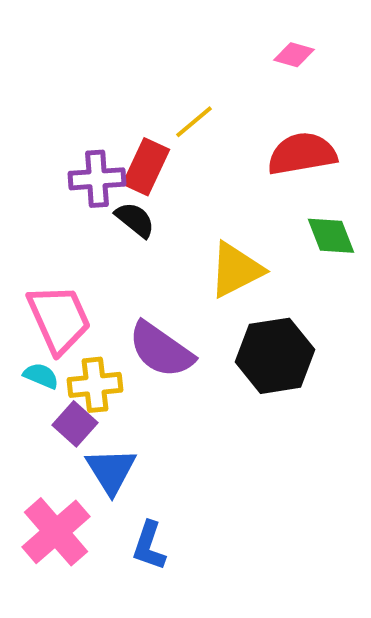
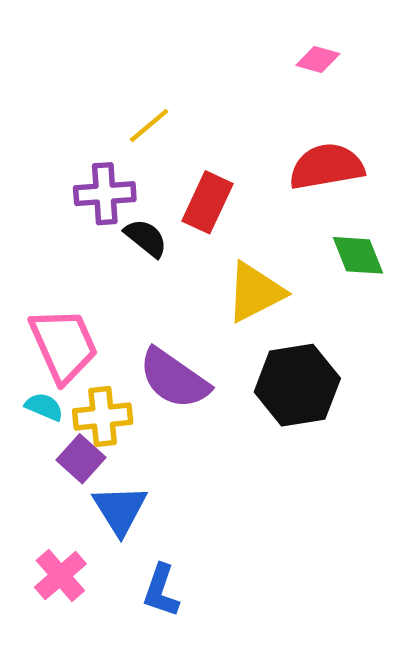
yellow line: (194, 122) -> (149, 125), moved
red rectangle: (146, 167) -> (208, 202), moved
pink cross: (56, 532) -> (60, 576), size x0.7

